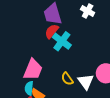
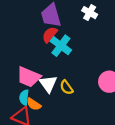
pink trapezoid: (33, 70) -> (29, 77), turned 90
white triangle: (86, 82) -> (48, 84), moved

